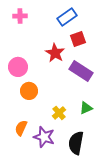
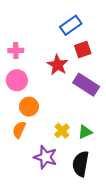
pink cross: (20, 16) -> (16, 51), moved
green triangle: (86, 108) -> (85, 132), moved
orange semicircle: (21, 128) -> (19, 130), moved

